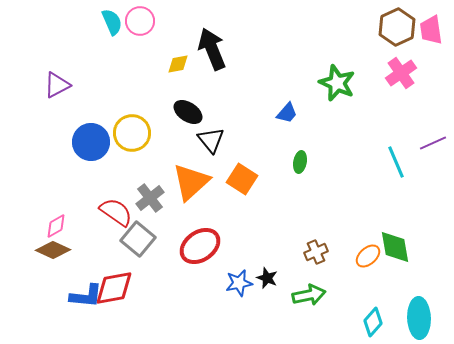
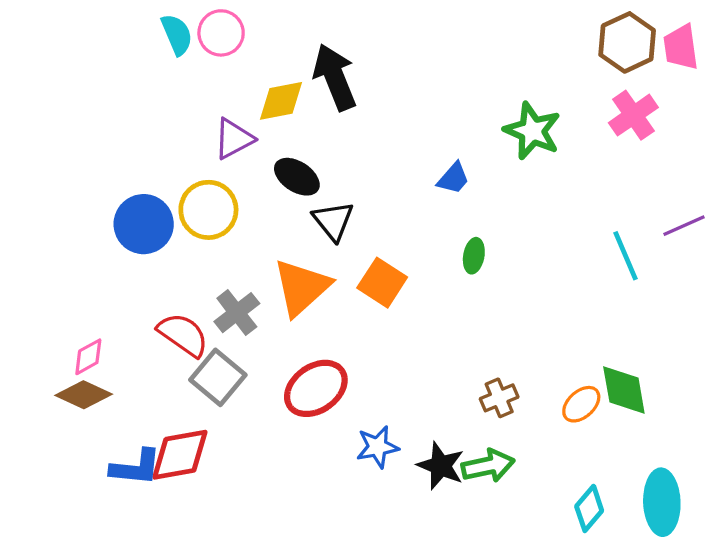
yellow diamond: (178, 64) -> (281, 101), size x1.4
purple triangle: (57, 85) -> (234, 139), moved
black star: (267, 278) -> (441, 466), moved, size x1.4

